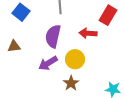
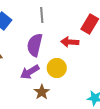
brown star: (71, 83) -> (42, 92), moved

